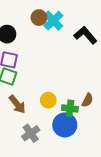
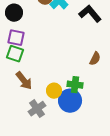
yellow circle: (48, 100) -> (54, 91), moved
brown semicircle: (88, 100) -> (95, 59), moved

